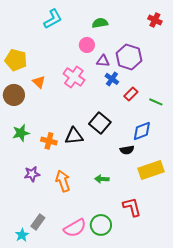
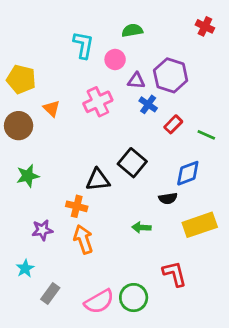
cyan L-shape: (53, 19) -> (83, 45), moved, turned -50
pink cross: (74, 77) -> (98, 102), turned 30
orange cross: (49, 141) -> (77, 206), moved
green arrow: (102, 179) -> (142, 227), moved
cyan star: (22, 235) -> (25, 268), moved

